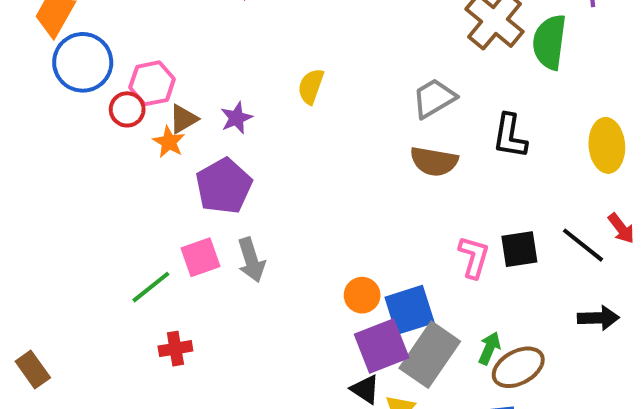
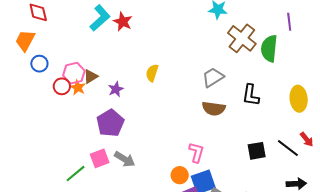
blue circle: (83, 62) -> (39, 64), size x0.6
brown triangle: (183, 119) -> (91, 76), moved
orange star: (169, 142) -> (78, 87), moved
pink L-shape: (474, 257) -> (196, 152), moved
gray arrow: (251, 260) -> (125, 159), turned -40

